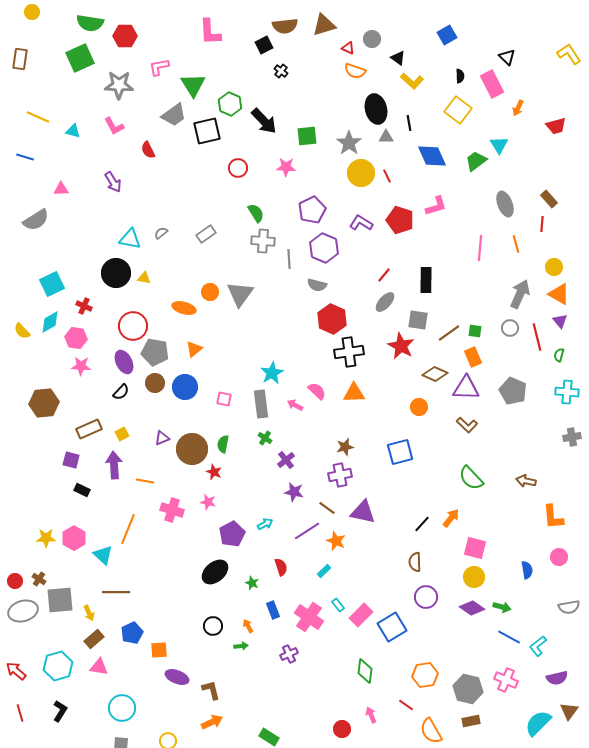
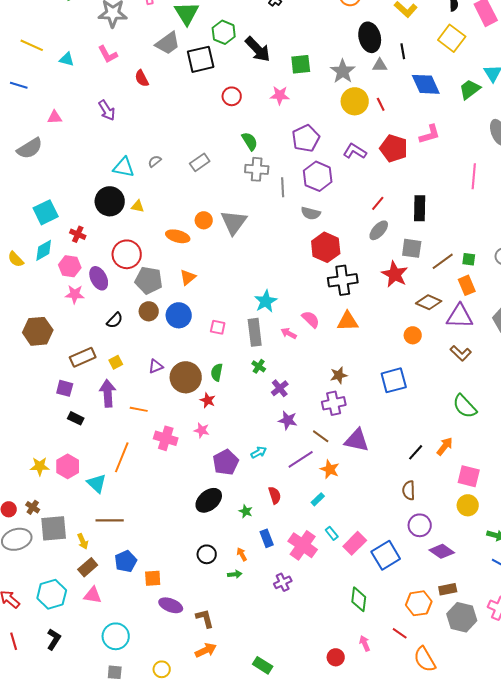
purple ellipse: (124, 362) -> (99, 278), moved
purple diamond: (472, 608) -> (442, 551), moved
brown rectangle: (471, 721) -> (448, 589), moved

